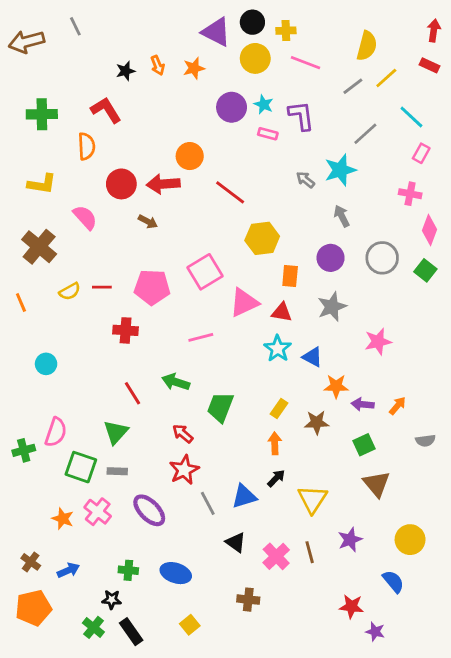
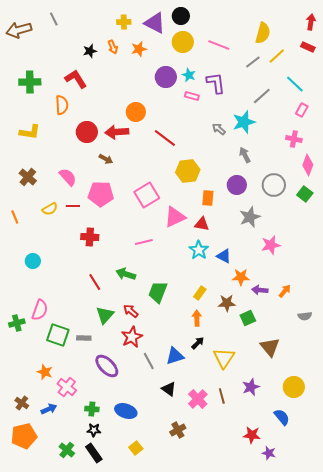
yellow cross: (286, 31) -> (124, 22), moved
pink semicircle: (85, 217) -> (68, 177), moved
brown cross: (39, 247) -> (28, 177), size x0.7
pink pentagon: (152, 287) -> (101, 194), moved
gray star: (332, 307) -> (250, 217), moved
green triangle: (116, 432) -> (105, 315), moved
green square: (364, 445) -> (248, 318), moved
pink cross: (98, 512) -> (67, 387), moved
black star: (112, 600) -> (94, 430), moved
brown cross: (248, 600) -> (178, 430), turned -35

